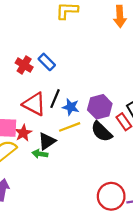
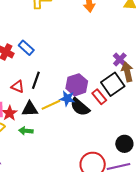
red triangle: (34, 104) -> (18, 86), size x0.6
blue star: (71, 107) -> (67, 98), moved
black triangle: (47, 141) -> (30, 109), moved, turned 36

